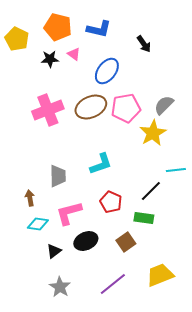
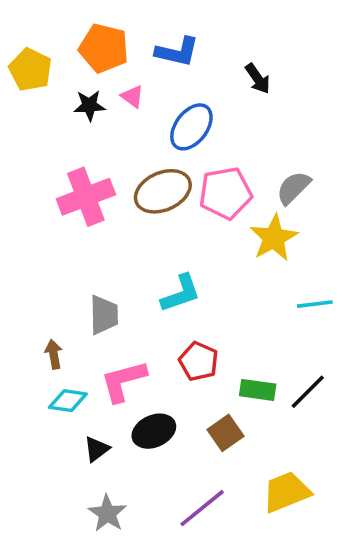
black line: (151, 191) -> (308, 392), moved

